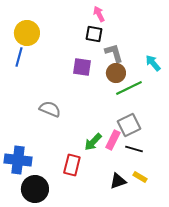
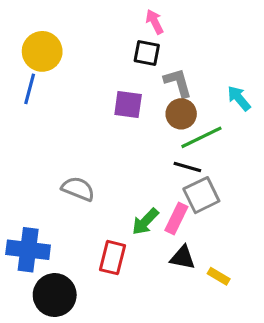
gray semicircle: (50, 109) -> (78, 189), moved
black line: (134, 149) -> (187, 167), moved
black triangle: (118, 181) -> (183, 258), moved, turned 30

